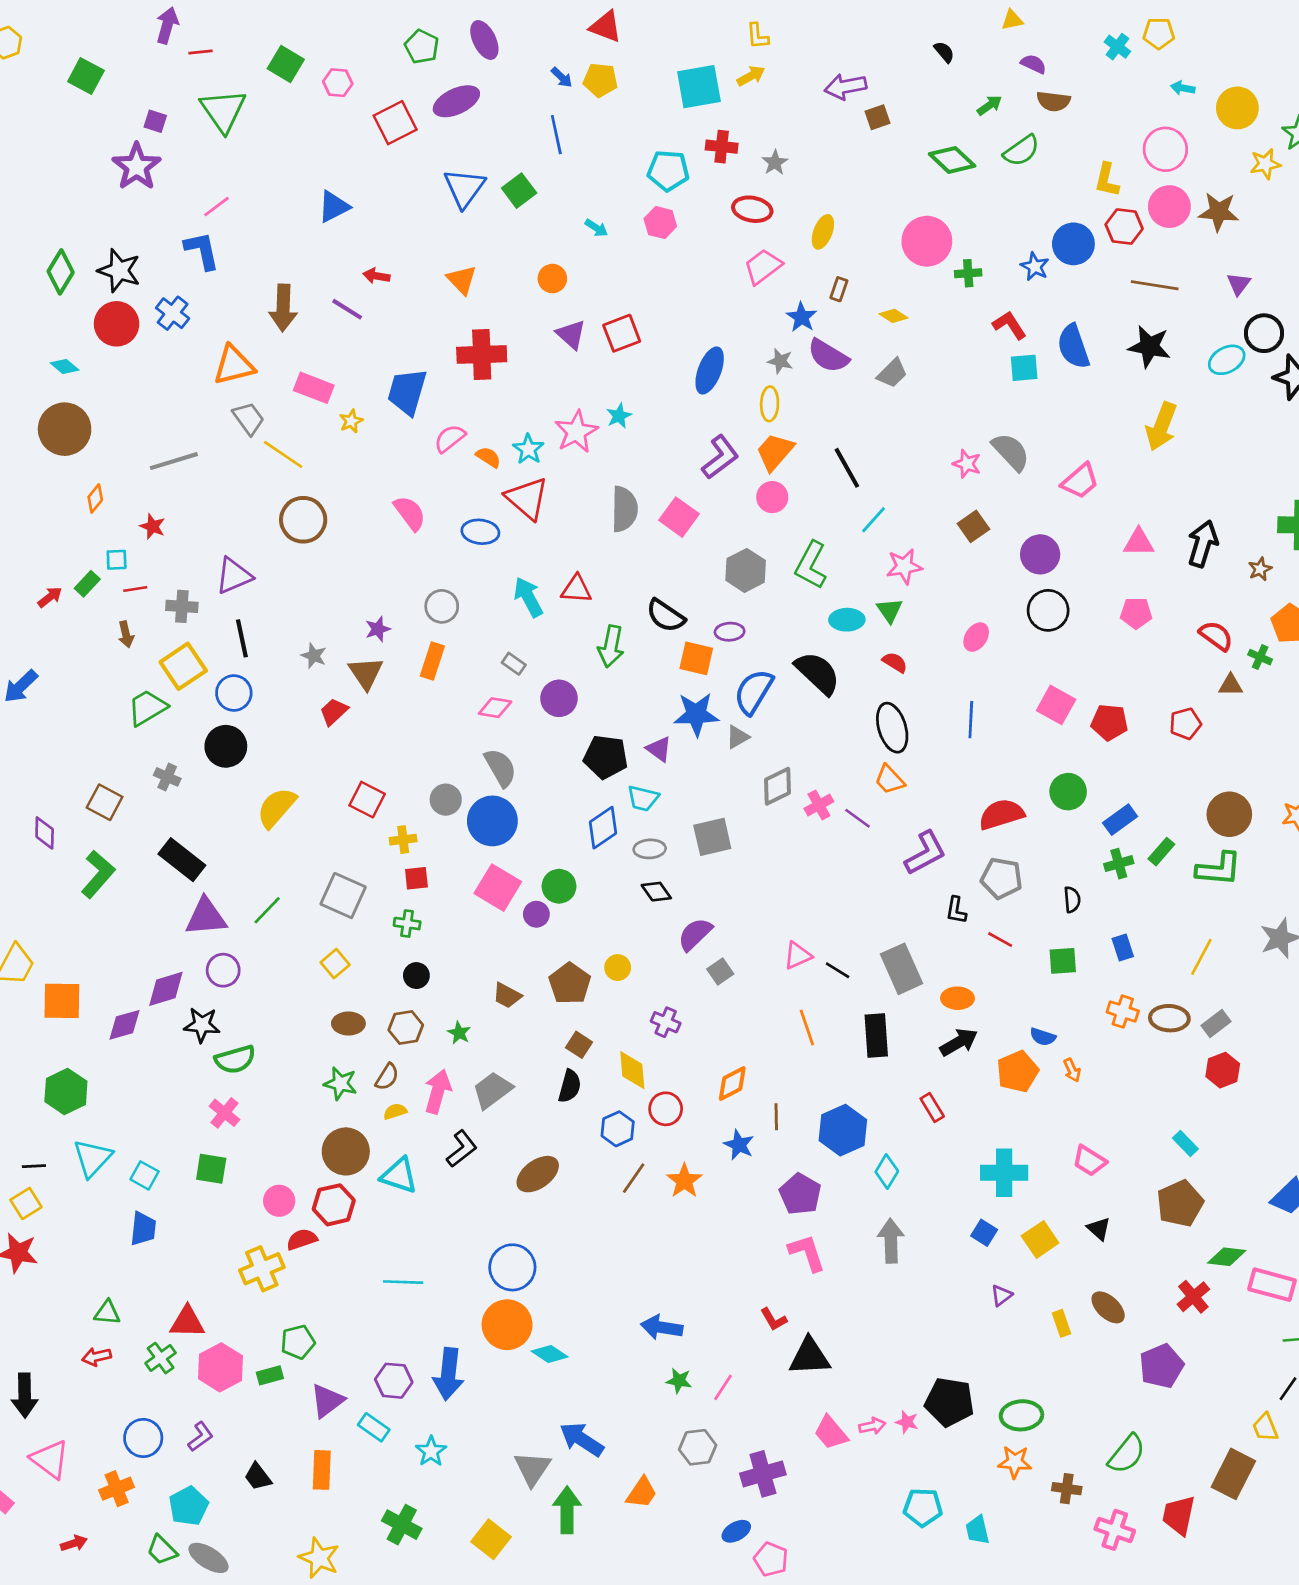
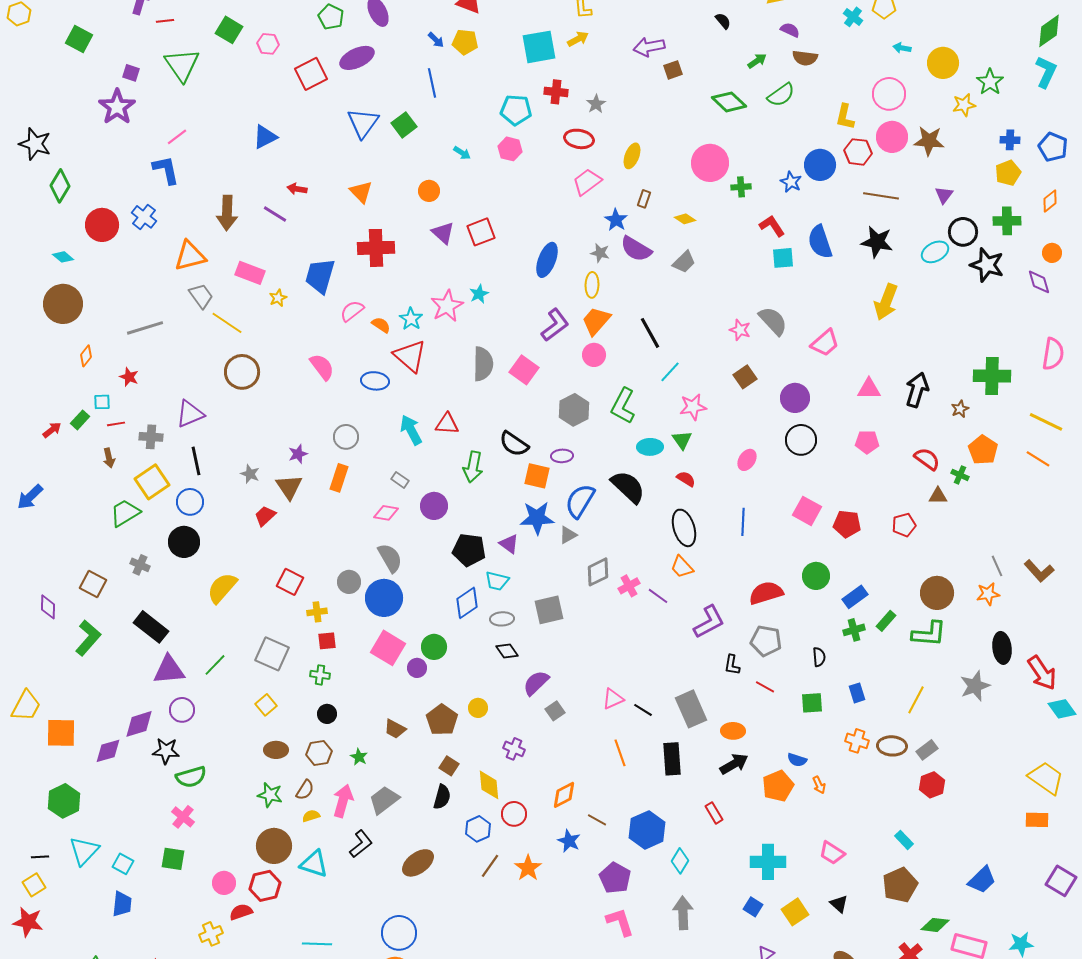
black star: (119, 271) -> (35, 144), moved
brown line: (776, 1117) -> (597, 820), turned -60
yellow cross: (262, 1269) -> (211, 934), size x0.7

